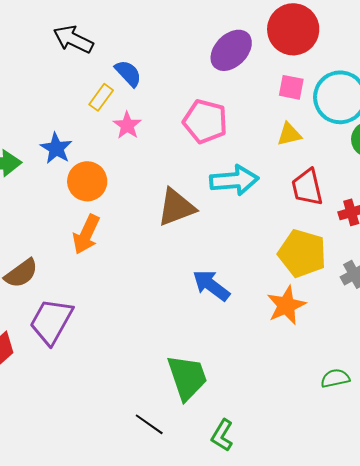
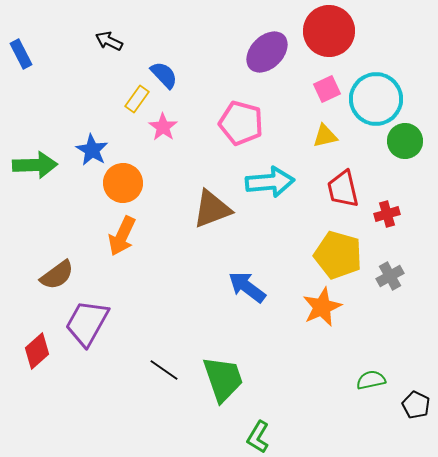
black arrow: (73, 39) -> (109, 41), size x0.7
pink square: (291, 87) -> (327, 89), turned -36
black line: (149, 424) -> (164, 370), moved

